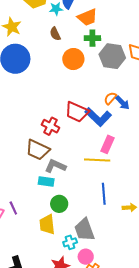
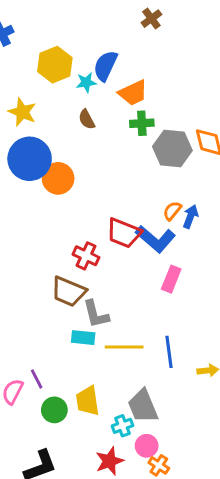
orange circle: (73, 59) -> (58, 178), moved
blue arrow: (122, 103) -> (191, 216), turned -112
yellow line: (97, 160) -> (124, 347), moved
gray L-shape: (55, 166) -> (96, 314), turned -125
green circle: (59, 204) -> (54, 410), moved

